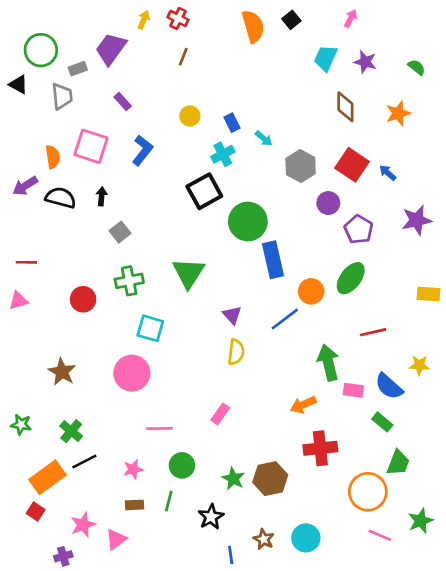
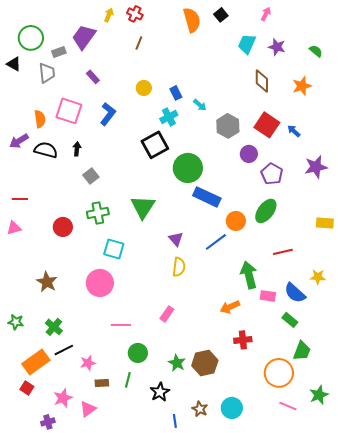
blue rectangle: (273, 260) -> (207, 197), turned -52
red cross: (320, 448) -> (243, 340), size x0.7
pink star: (133, 469) -> (88, 363), moved

